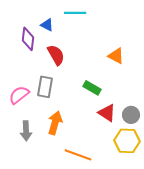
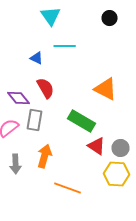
purple diamond: (28, 39) -> (18, 98), moved, turned -45
orange triangle: (116, 56) -> (106, 89), size x1.4
green rectangle: (92, 88) -> (82, 121), size x1.5

